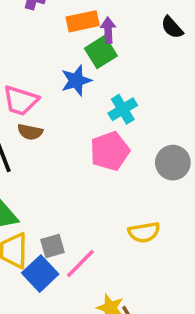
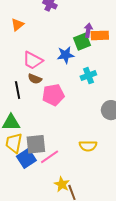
orange rectangle: (83, 21) -> (100, 35), moved
pink pentagon: (110, 151) -> (53, 95), moved
gray square: (52, 246) -> (36, 144), size x1.5

